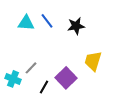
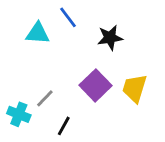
blue line: (47, 21) -> (68, 17), moved
purple square: (66, 78) -> (96, 85), moved

